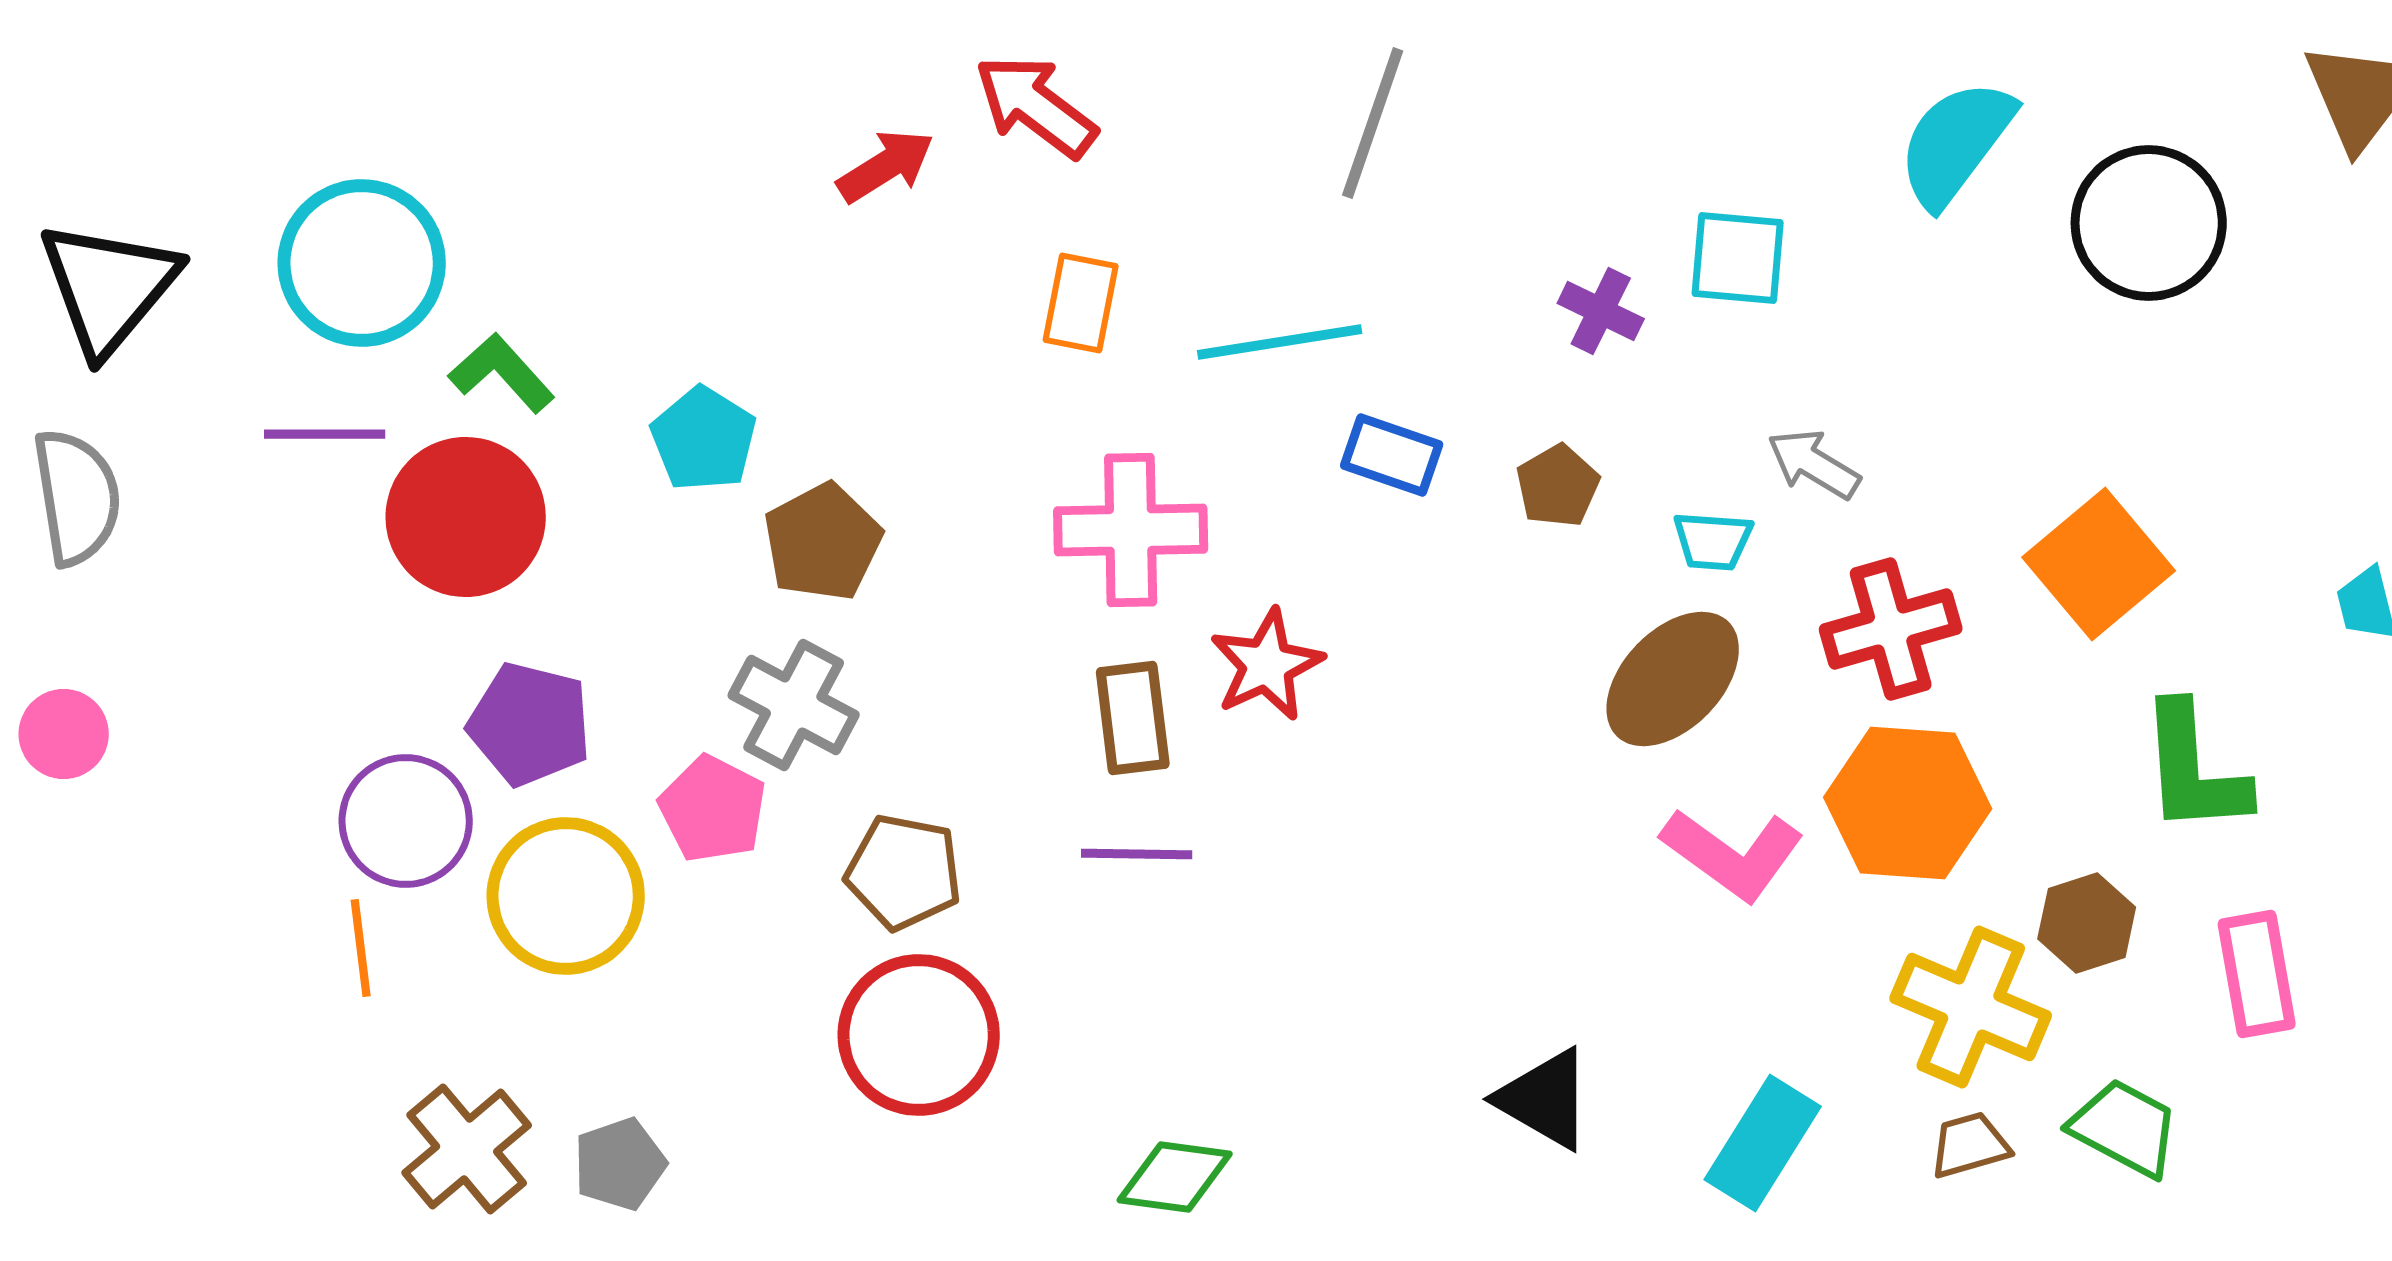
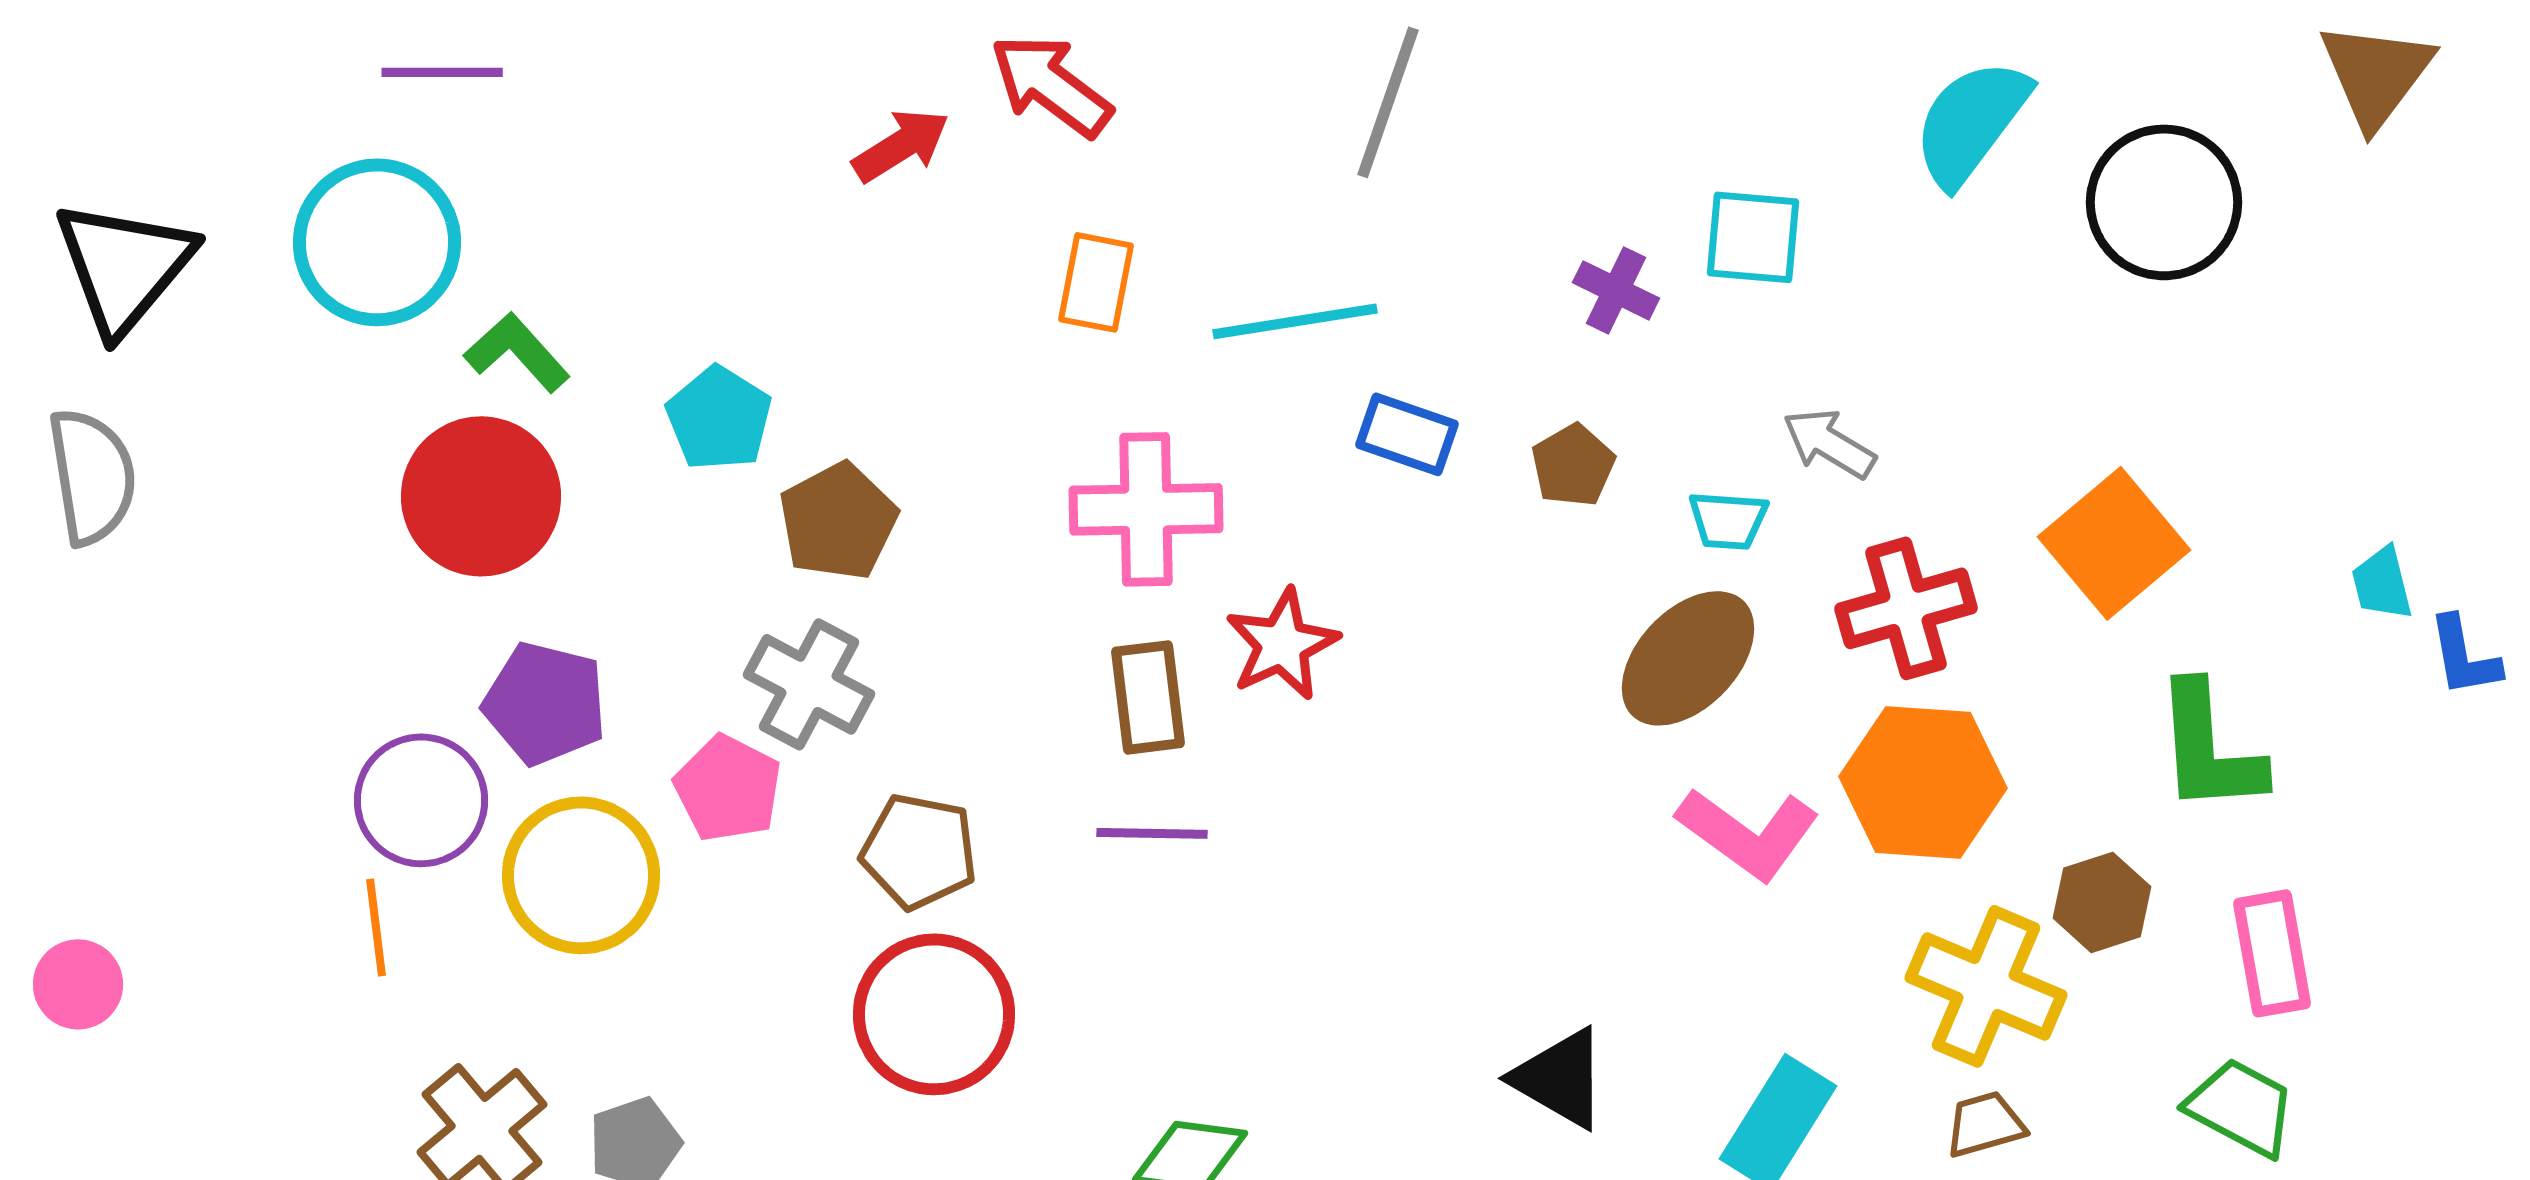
purple line: (325, 434) -> (442, 72), moved
pink circle: (64, 734) -> (78, 984), moved
green trapezoid: (2125, 1128) -> (2241, 1107), moved

